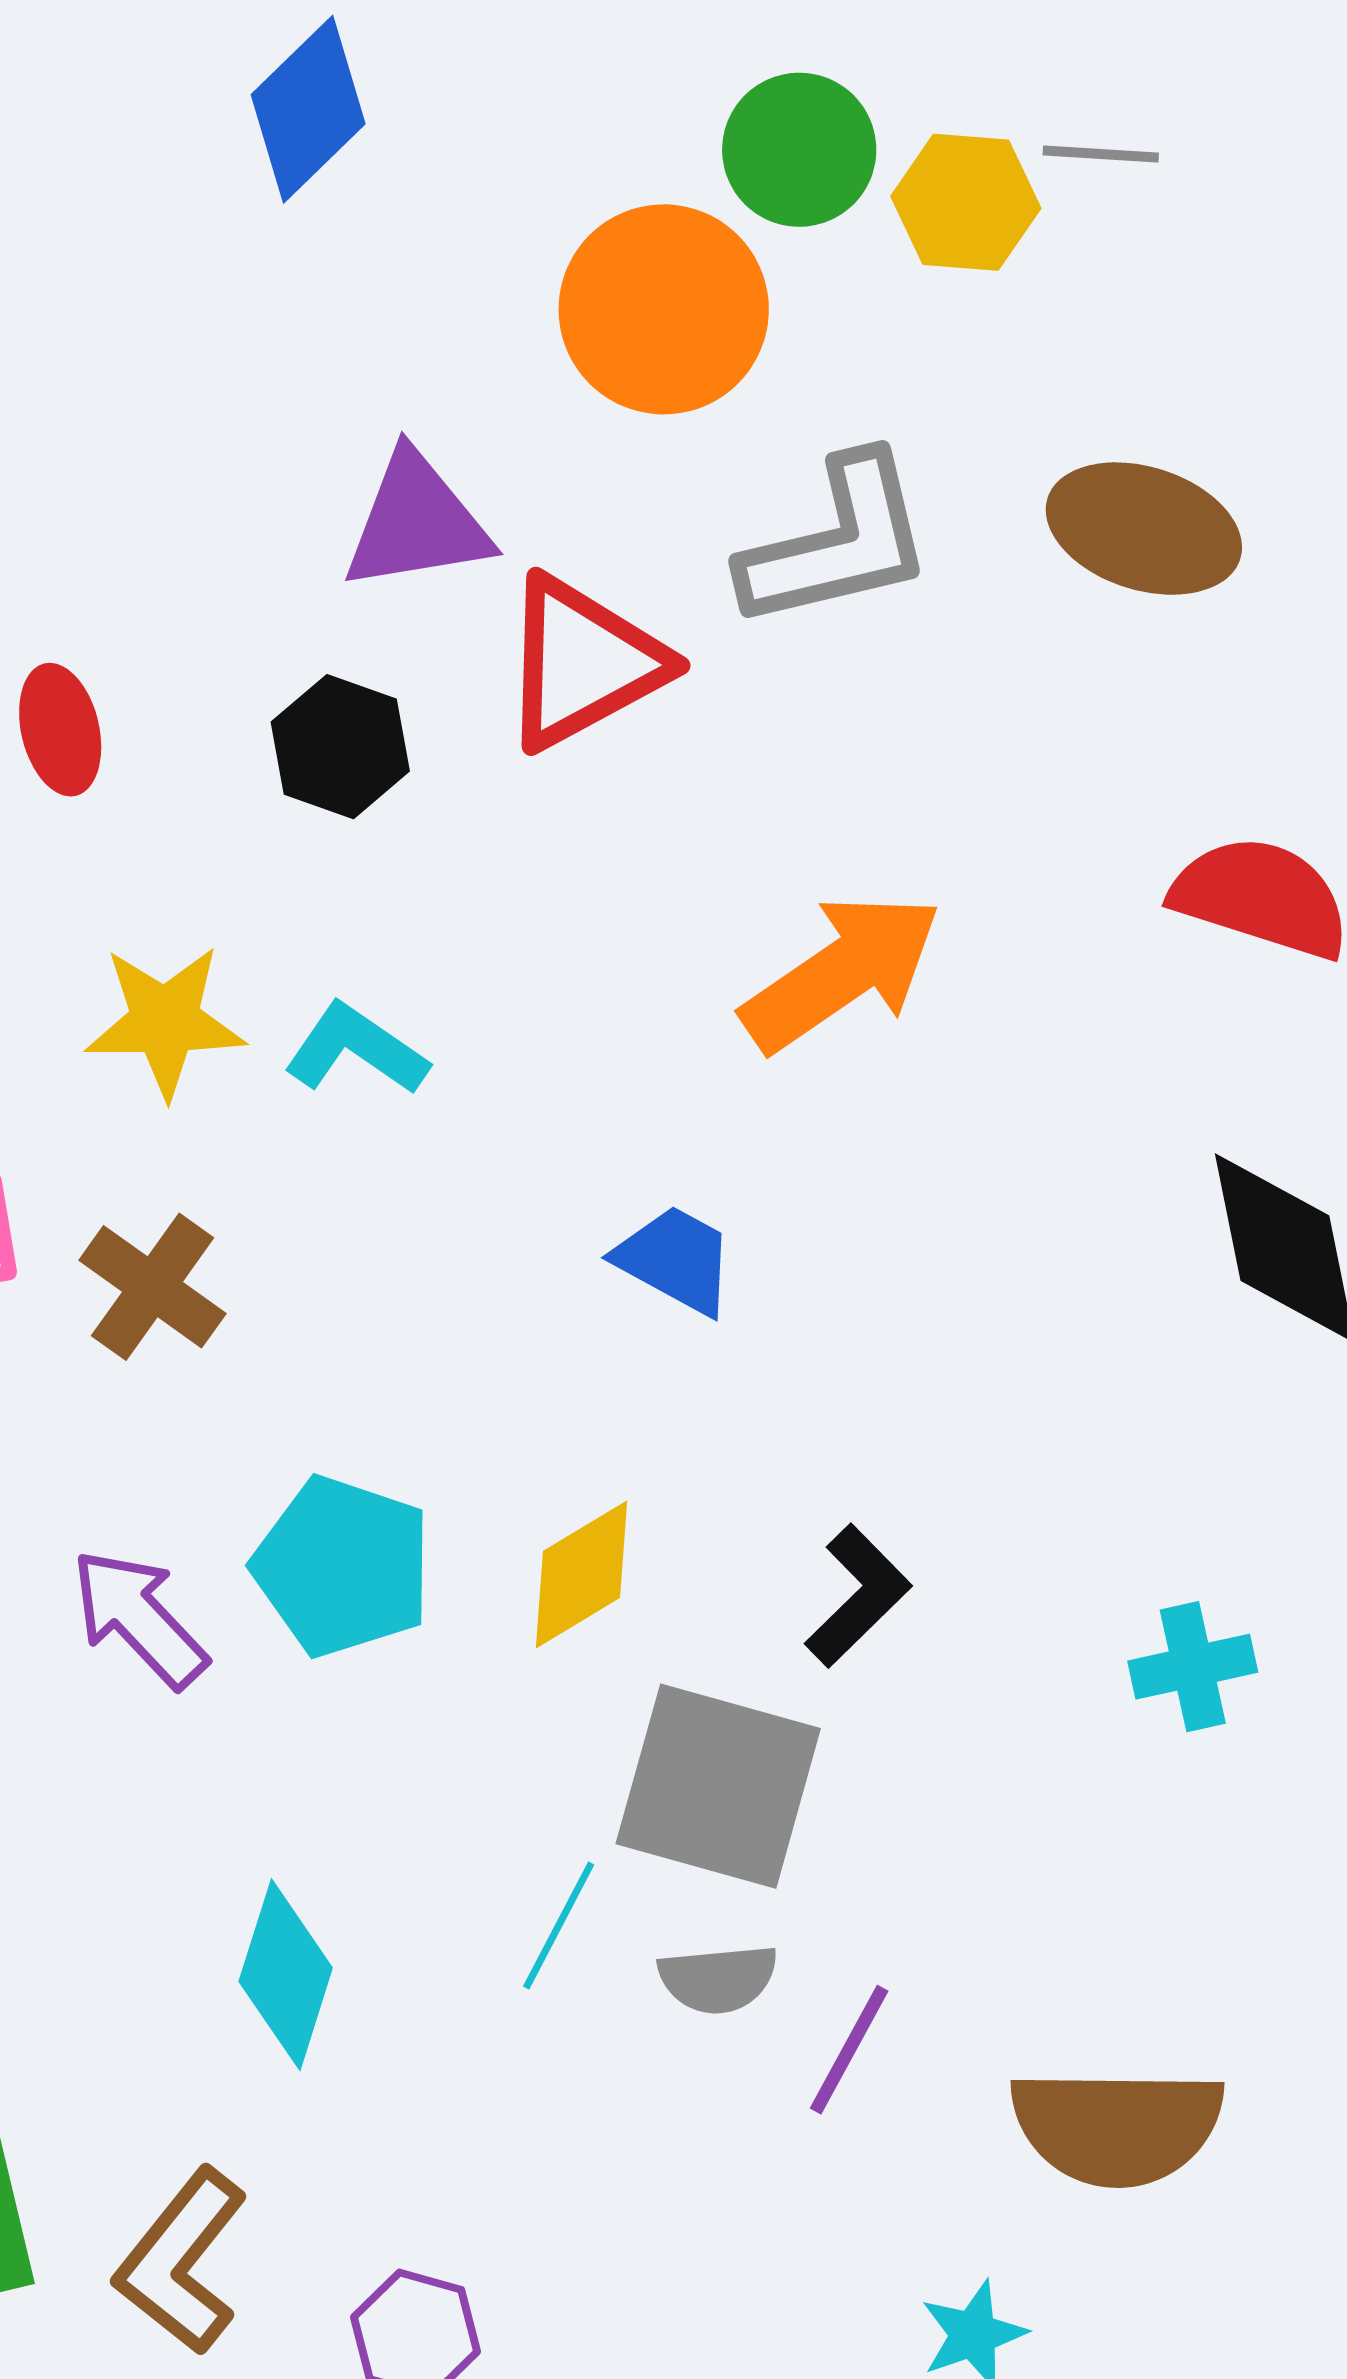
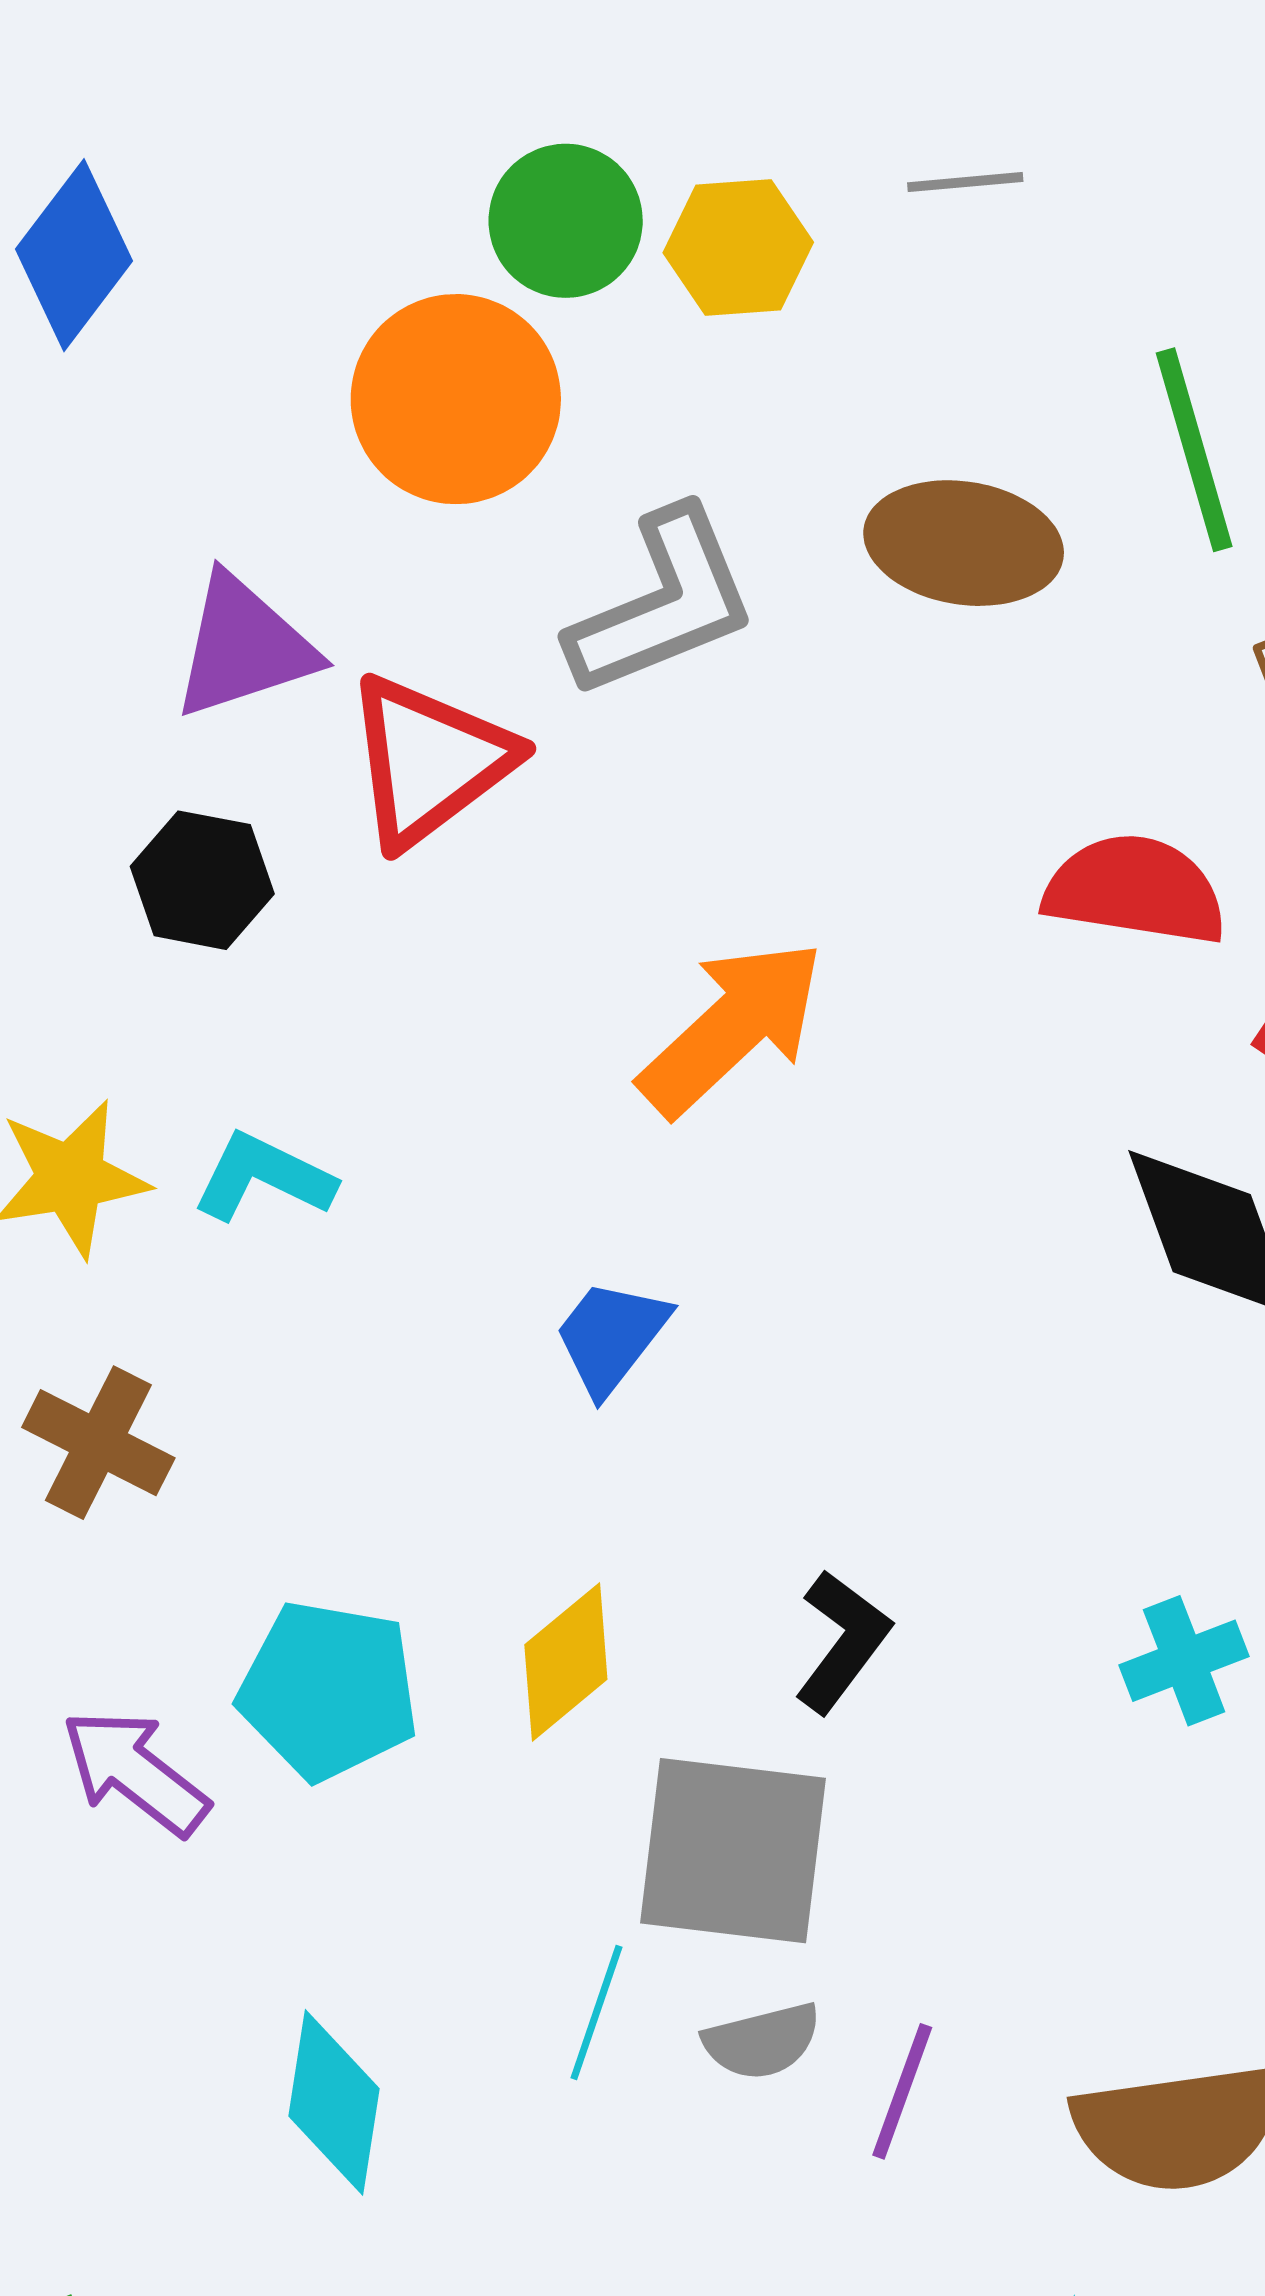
gray line: (1101, 154) -> (965, 182), moved
blue trapezoid: (675, 1260) -> (611, 1337), turned -72

